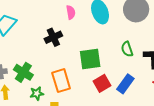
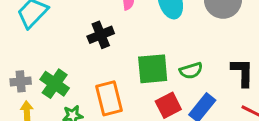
green semicircle: (127, 49) -> (191, 71), moved, turned -91

